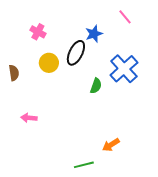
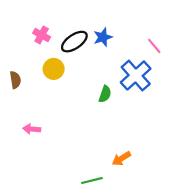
pink line: (125, 17) -> (154, 46), moved
black ellipse: (76, 53) -> (74, 42), moved, turned 30

